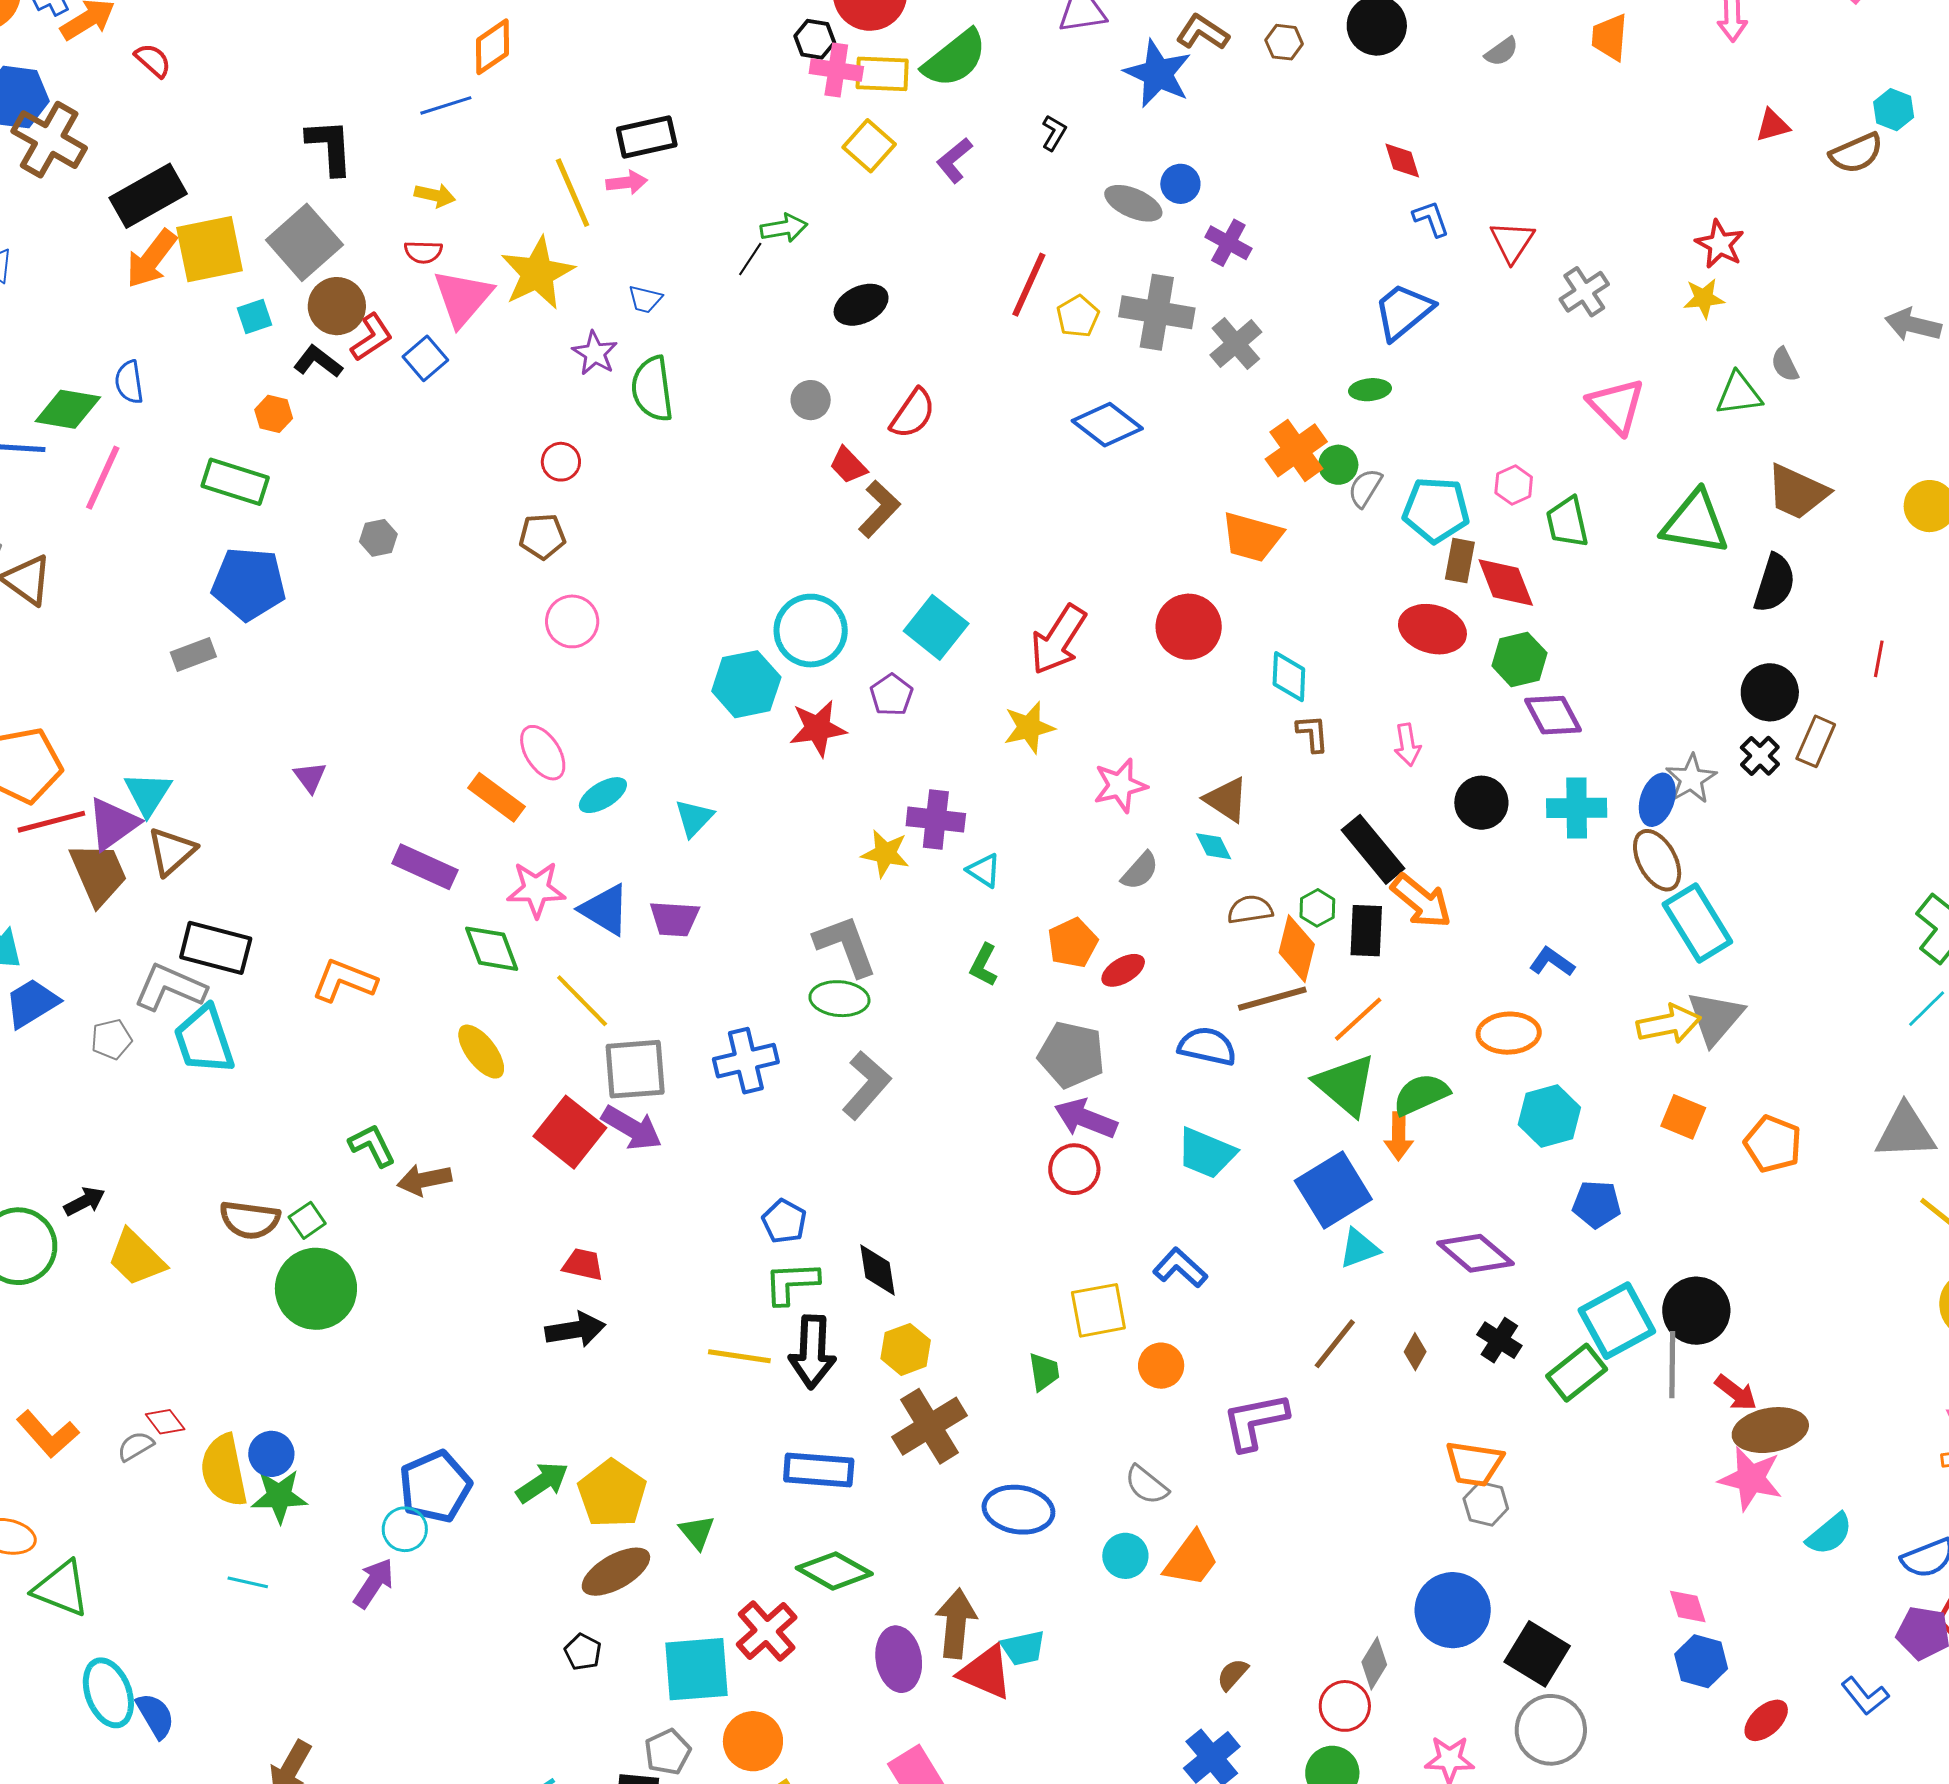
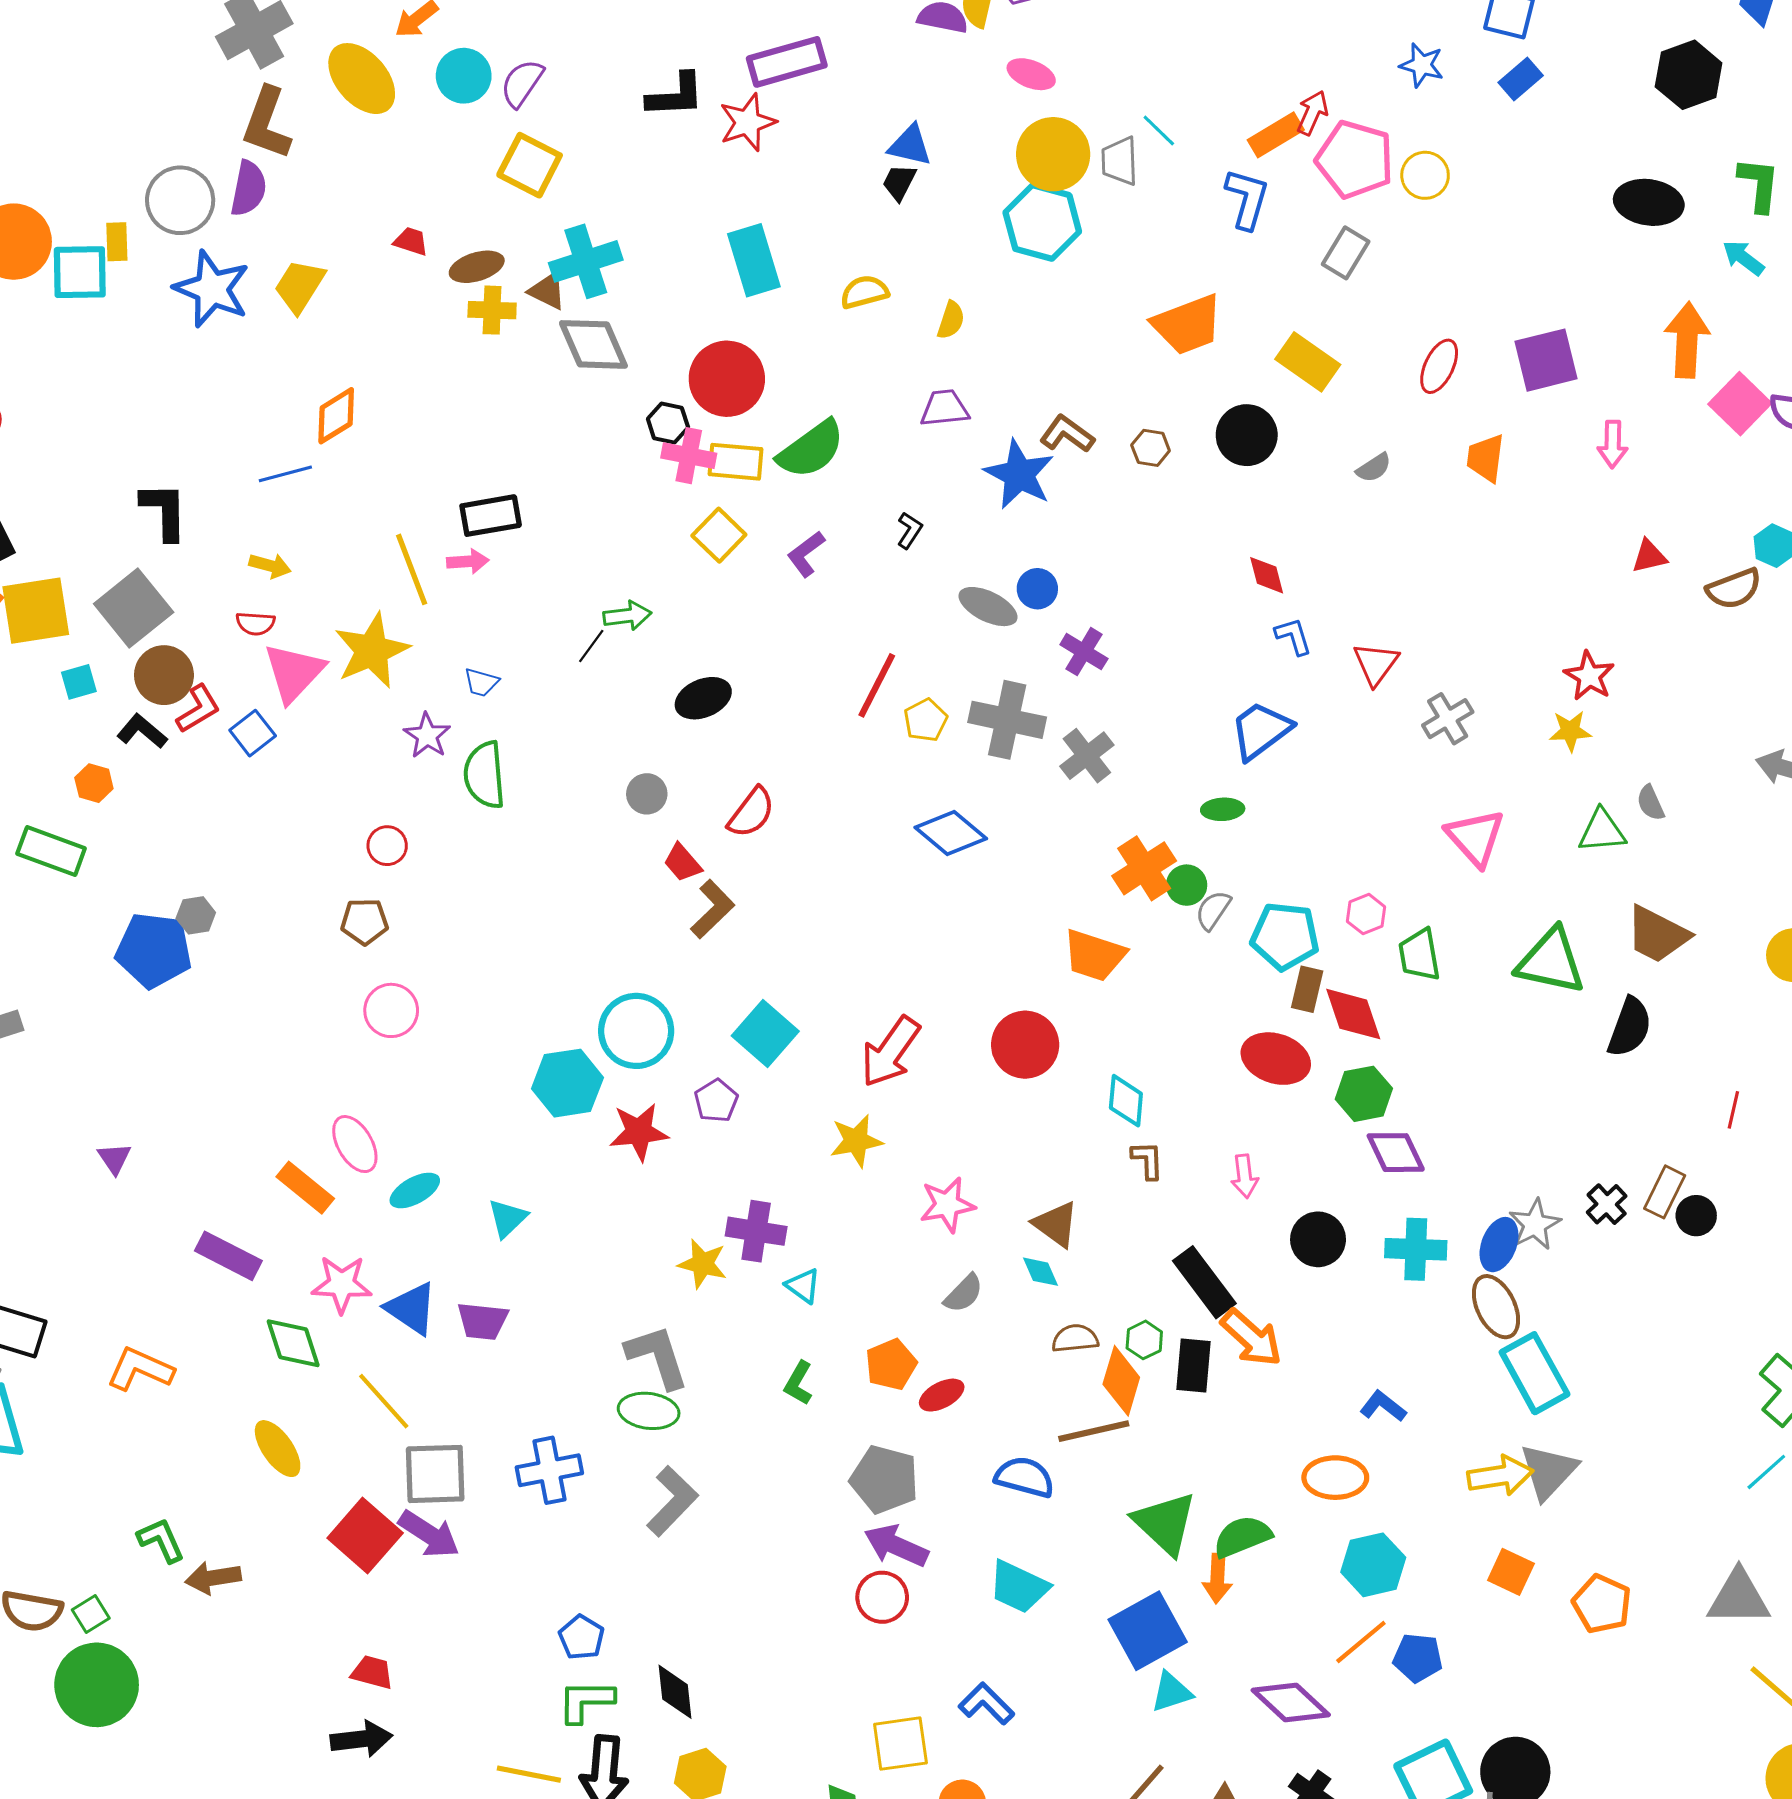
blue pentagon: (249, 584) -> (154, 950), moved
black circle: (1770, 692) -> (1696, 1216), moved, size x0.7
orange line: (1358, 1019) -> (1361, 1642), moved

